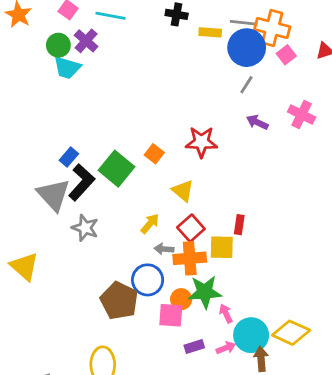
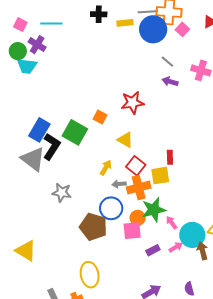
gray line: (246, 85) -> (167, 62), moved, turned -72
blue rectangle: (69, 157) -> (39, 130), size x1.6
gray star: (85, 228) -> (62, 193), moved
yellow triangle: (24, 267) -> (26, 251), moved

